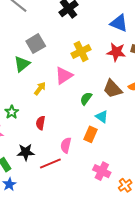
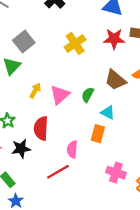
pink triangle: (64, 75) -> (60, 95), moved
red semicircle: (41, 123) -> (41, 128), size x1.5
black star: (26, 152) -> (21, 149), moved

